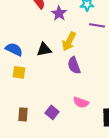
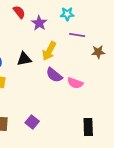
purple semicircle: (74, 65) -> (54, 75), turned -30
pink semicircle: (81, 102) -> (75, 83), moved

